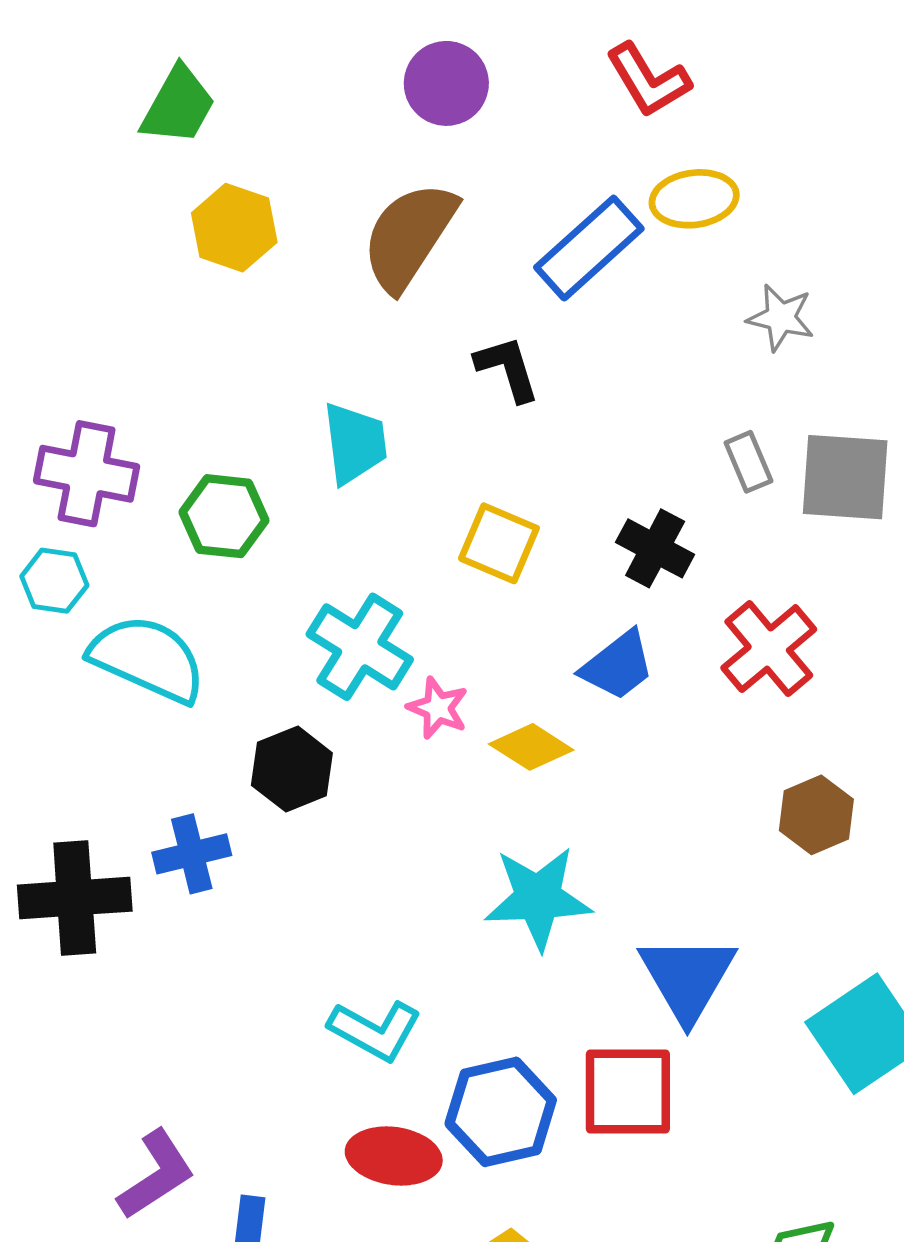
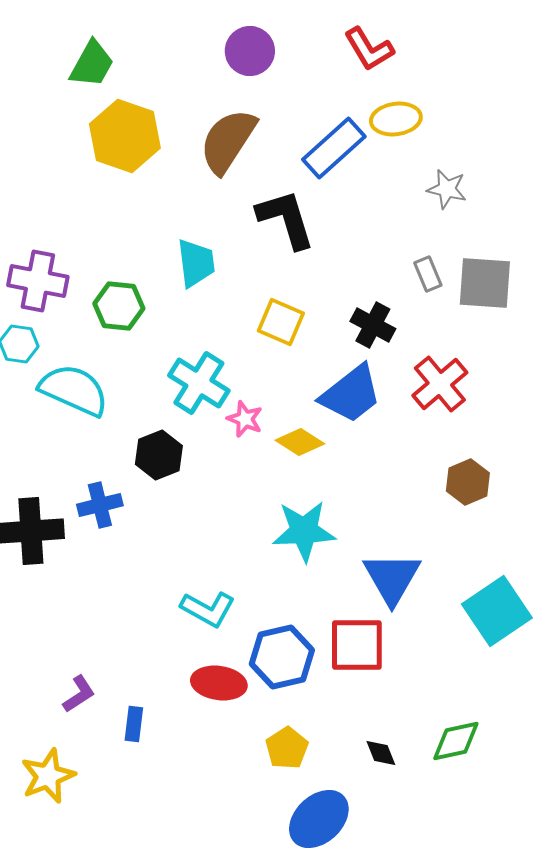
yellow hexagon: (234, 228) -> (125, 136), size x1.4
black L-shape: (507, 369) -> (286, 219), size x1.5
blue trapezoid: (618, 666) -> (351, 394), size x1.4
purple L-shape: (156, 1175) -> (79, 694), size x0.7

